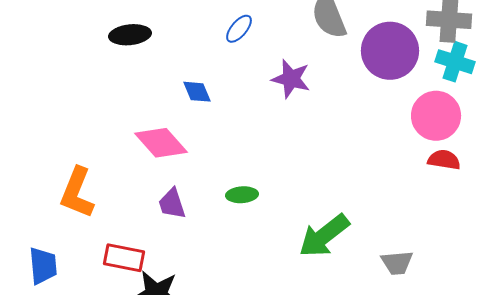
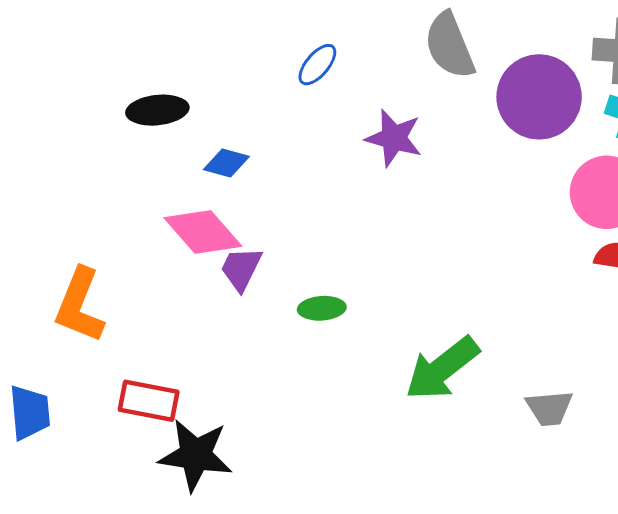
black ellipse: (130, 35) -> (157, 110), moved
blue diamond: (197, 92) -> (226, 163), moved, turned -52
purple trapezoid: (172, 204) -> (241, 269), moved, turned 44

